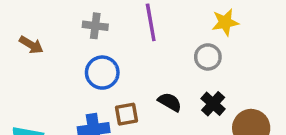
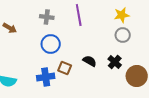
gray circle: (208, 57) -> (123, 35), moved
brown square: (126, 114) -> (65, 68), turned 32

